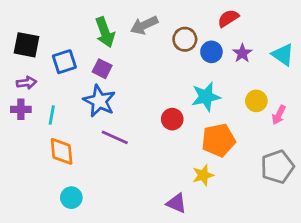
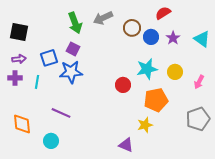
blue square: (64, 62) -> (49, 58), moved
blue star: (99, 101) -> (71, 72), turned -30
yellow circle: (256, 101) -> (175, 72), moved
purple line: (115, 137) -> (61, 113), moved
orange diamond: (62, 151) -> (22, 124), moved

